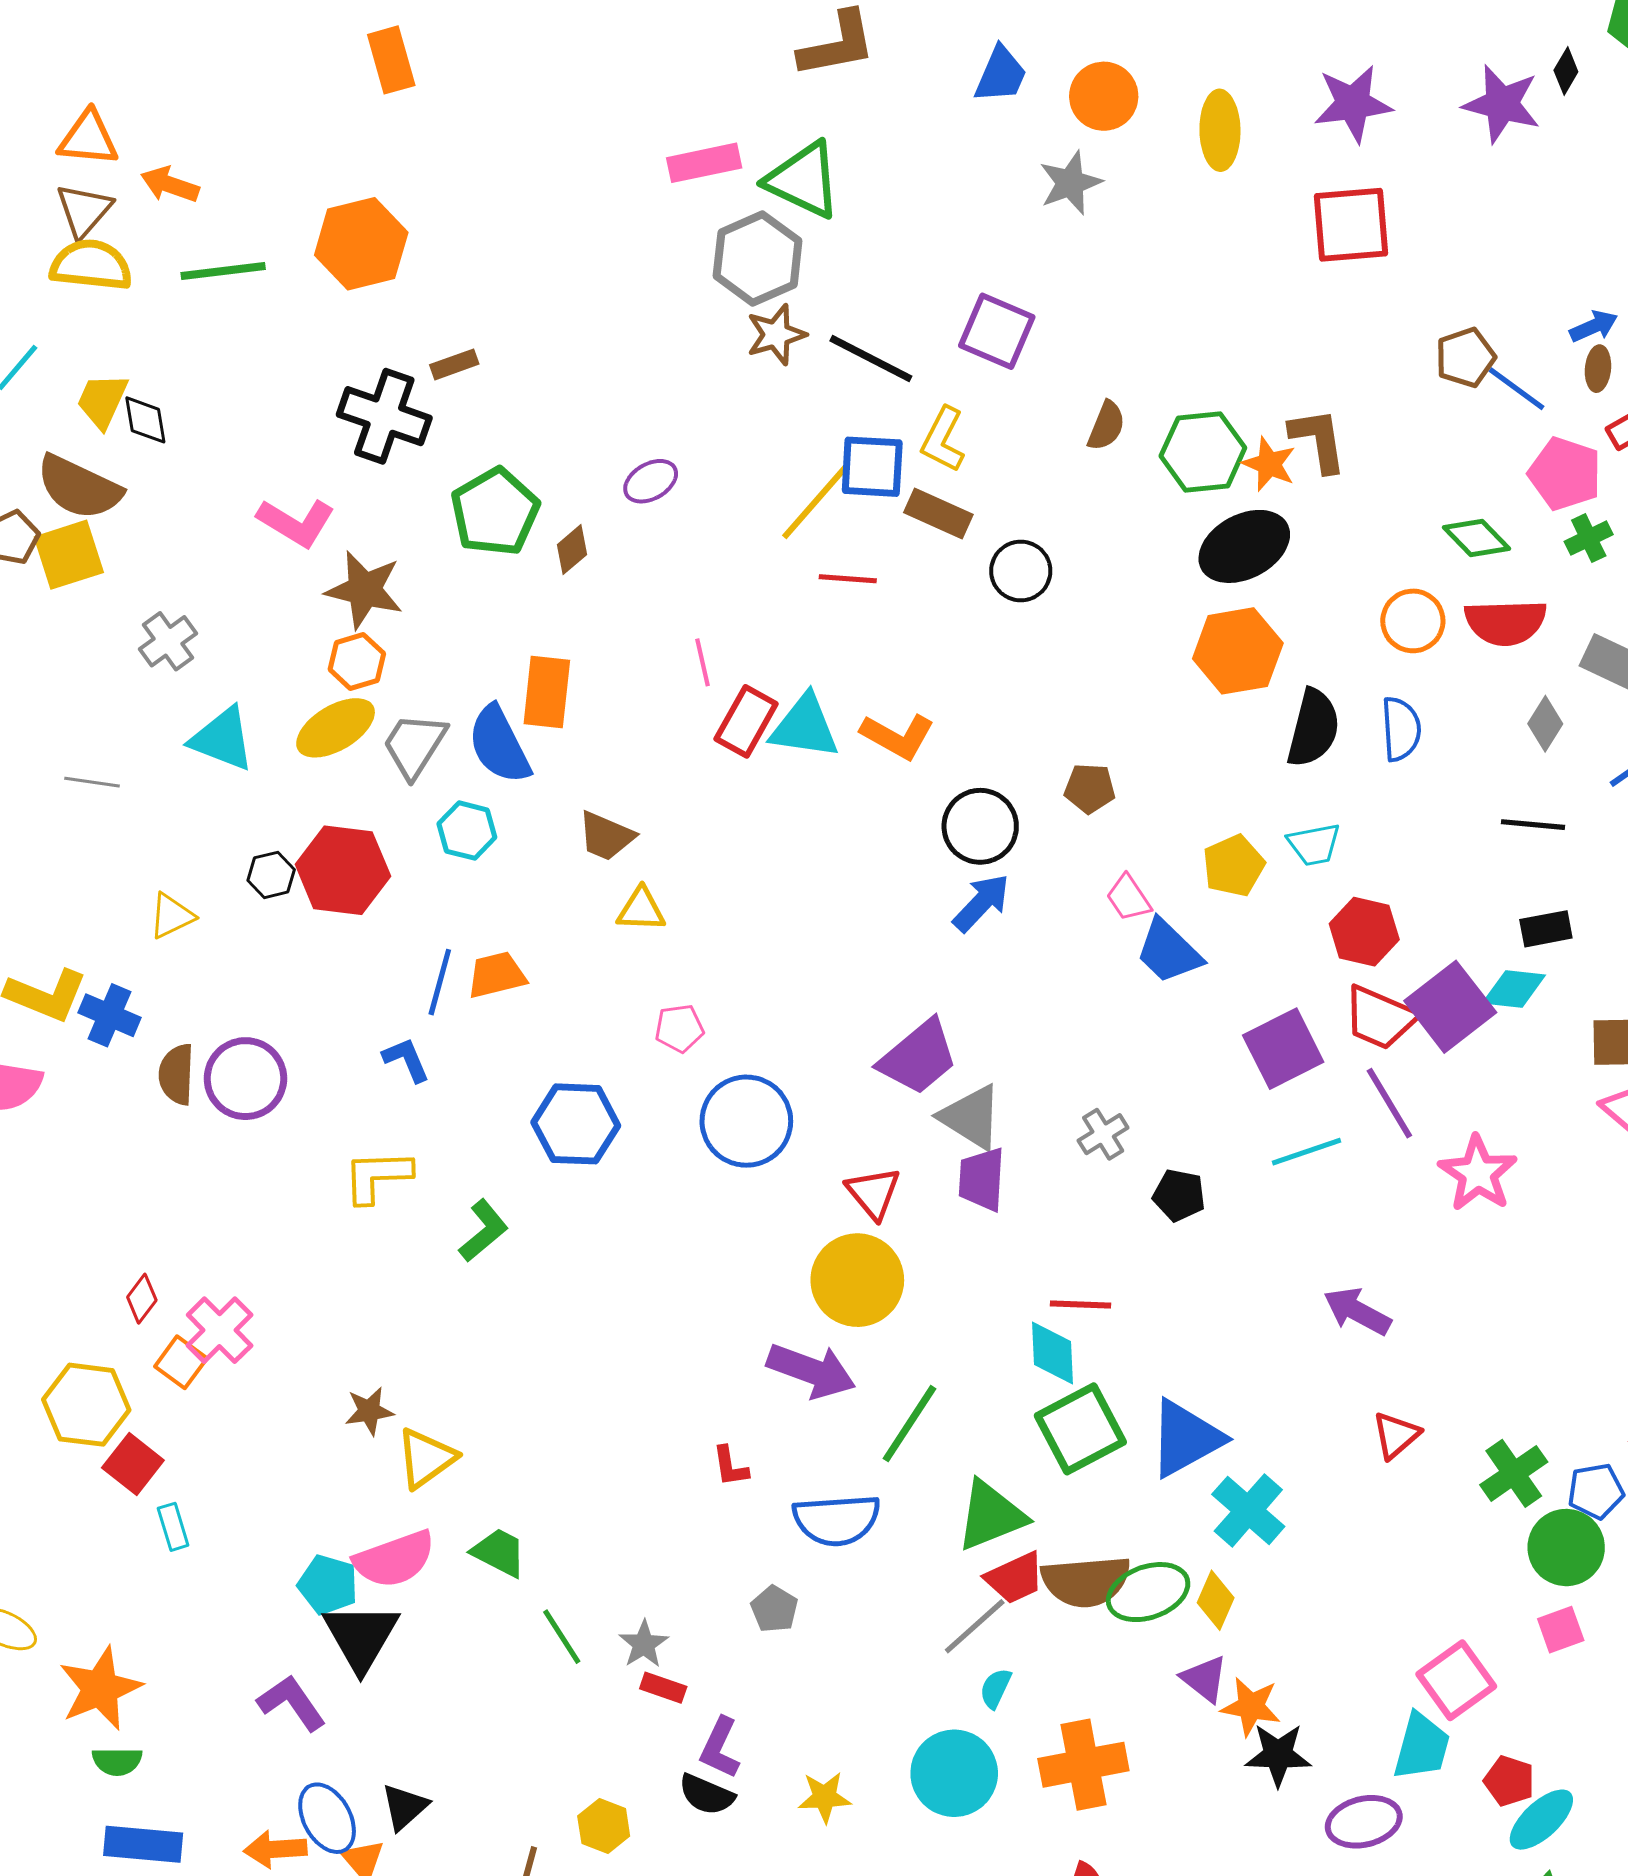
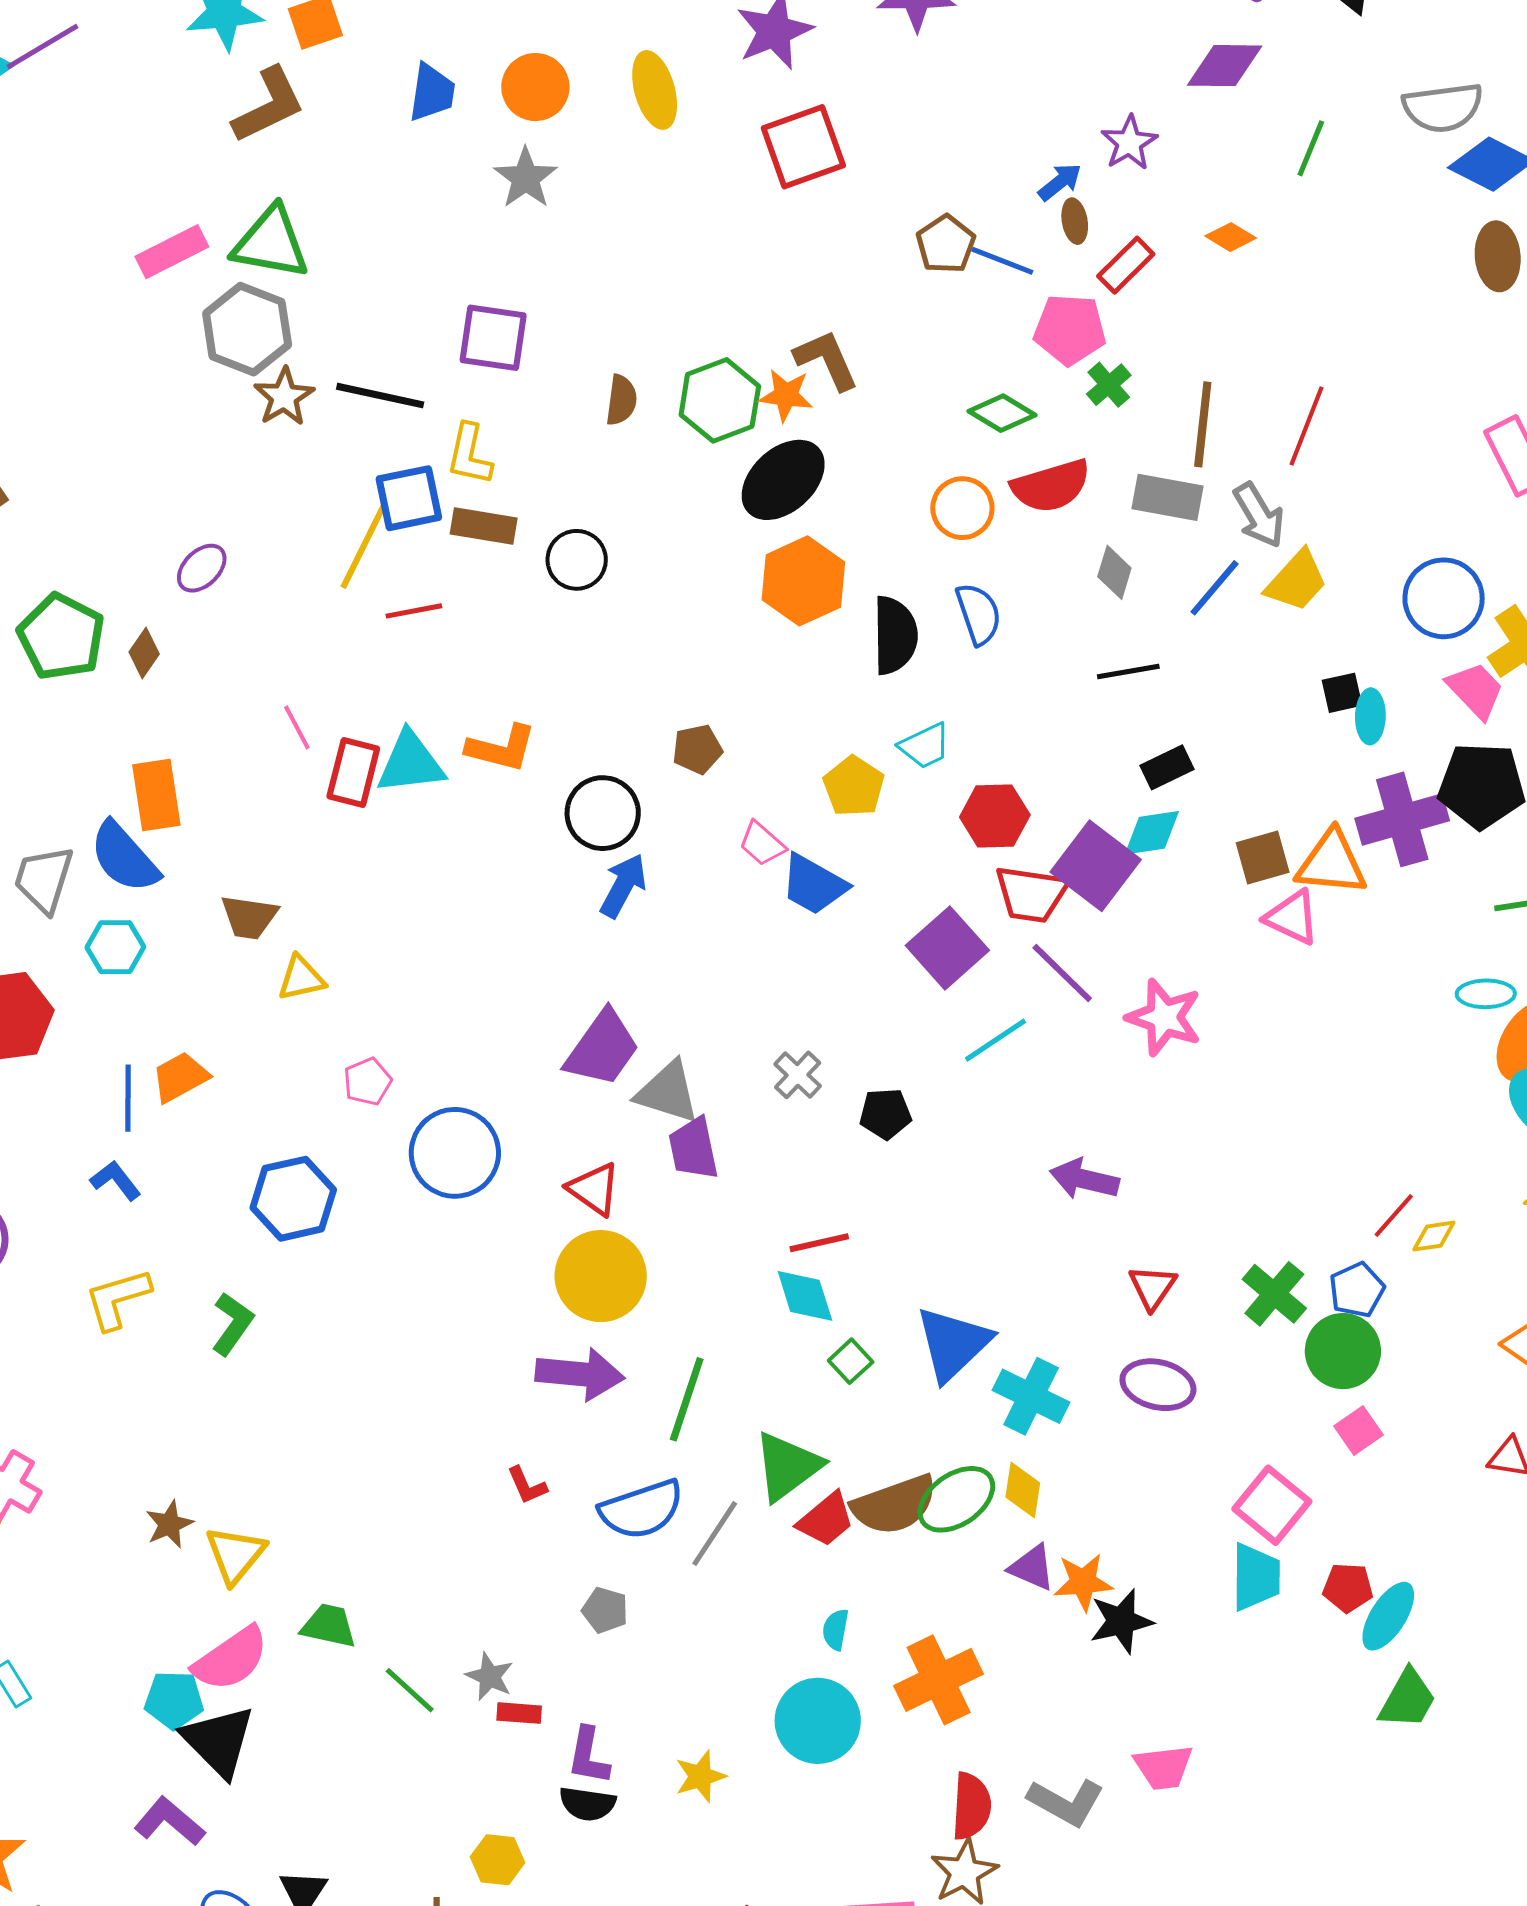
green square: (1080, 1429) -> (851, 1361), size x0.5
gray line: (975, 1626) -> (715, 1534), moved
purple ellipse: (1364, 1822) -> (1158, 1385), moved, turned 42

